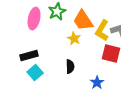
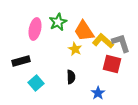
yellow L-shape: (102, 31) -> (103, 41), turned 100
black rectangle: (29, 56) -> (21, 61), moved

